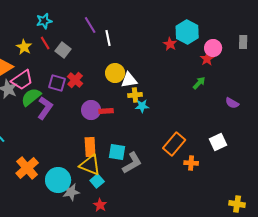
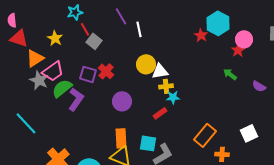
red line: (45, 43) -> (85, 29), moved
green arrow: (199, 83) -> (230, 74), turned -96
purple semicircle: (232, 103) -> (259, 86), moved
red rectangle: (106, 111) -> (160, 113), moved, turned -32

